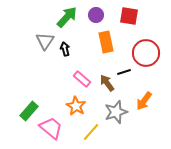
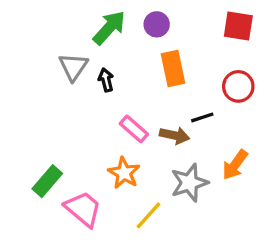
red square: (129, 16) -> (238, 26), moved
red circle: (146, 53) -> (238, 86), size x0.7
brown arrow: (107, 83) -> (175, 135), turned 138

